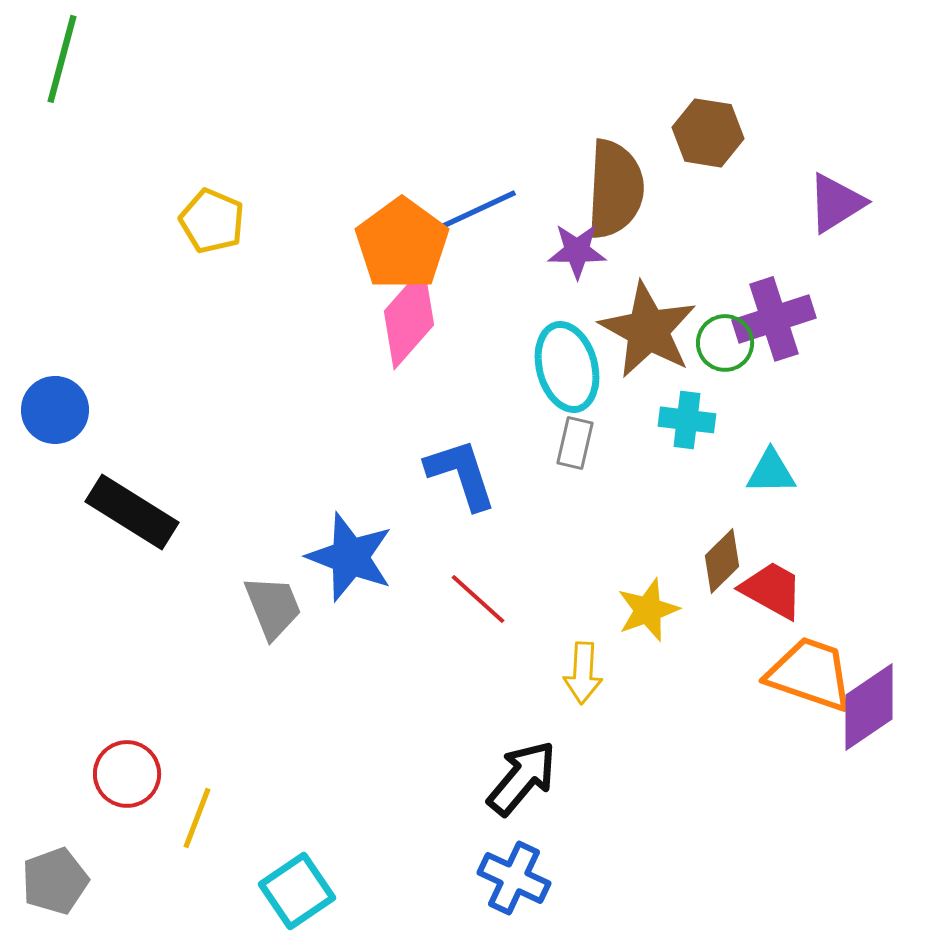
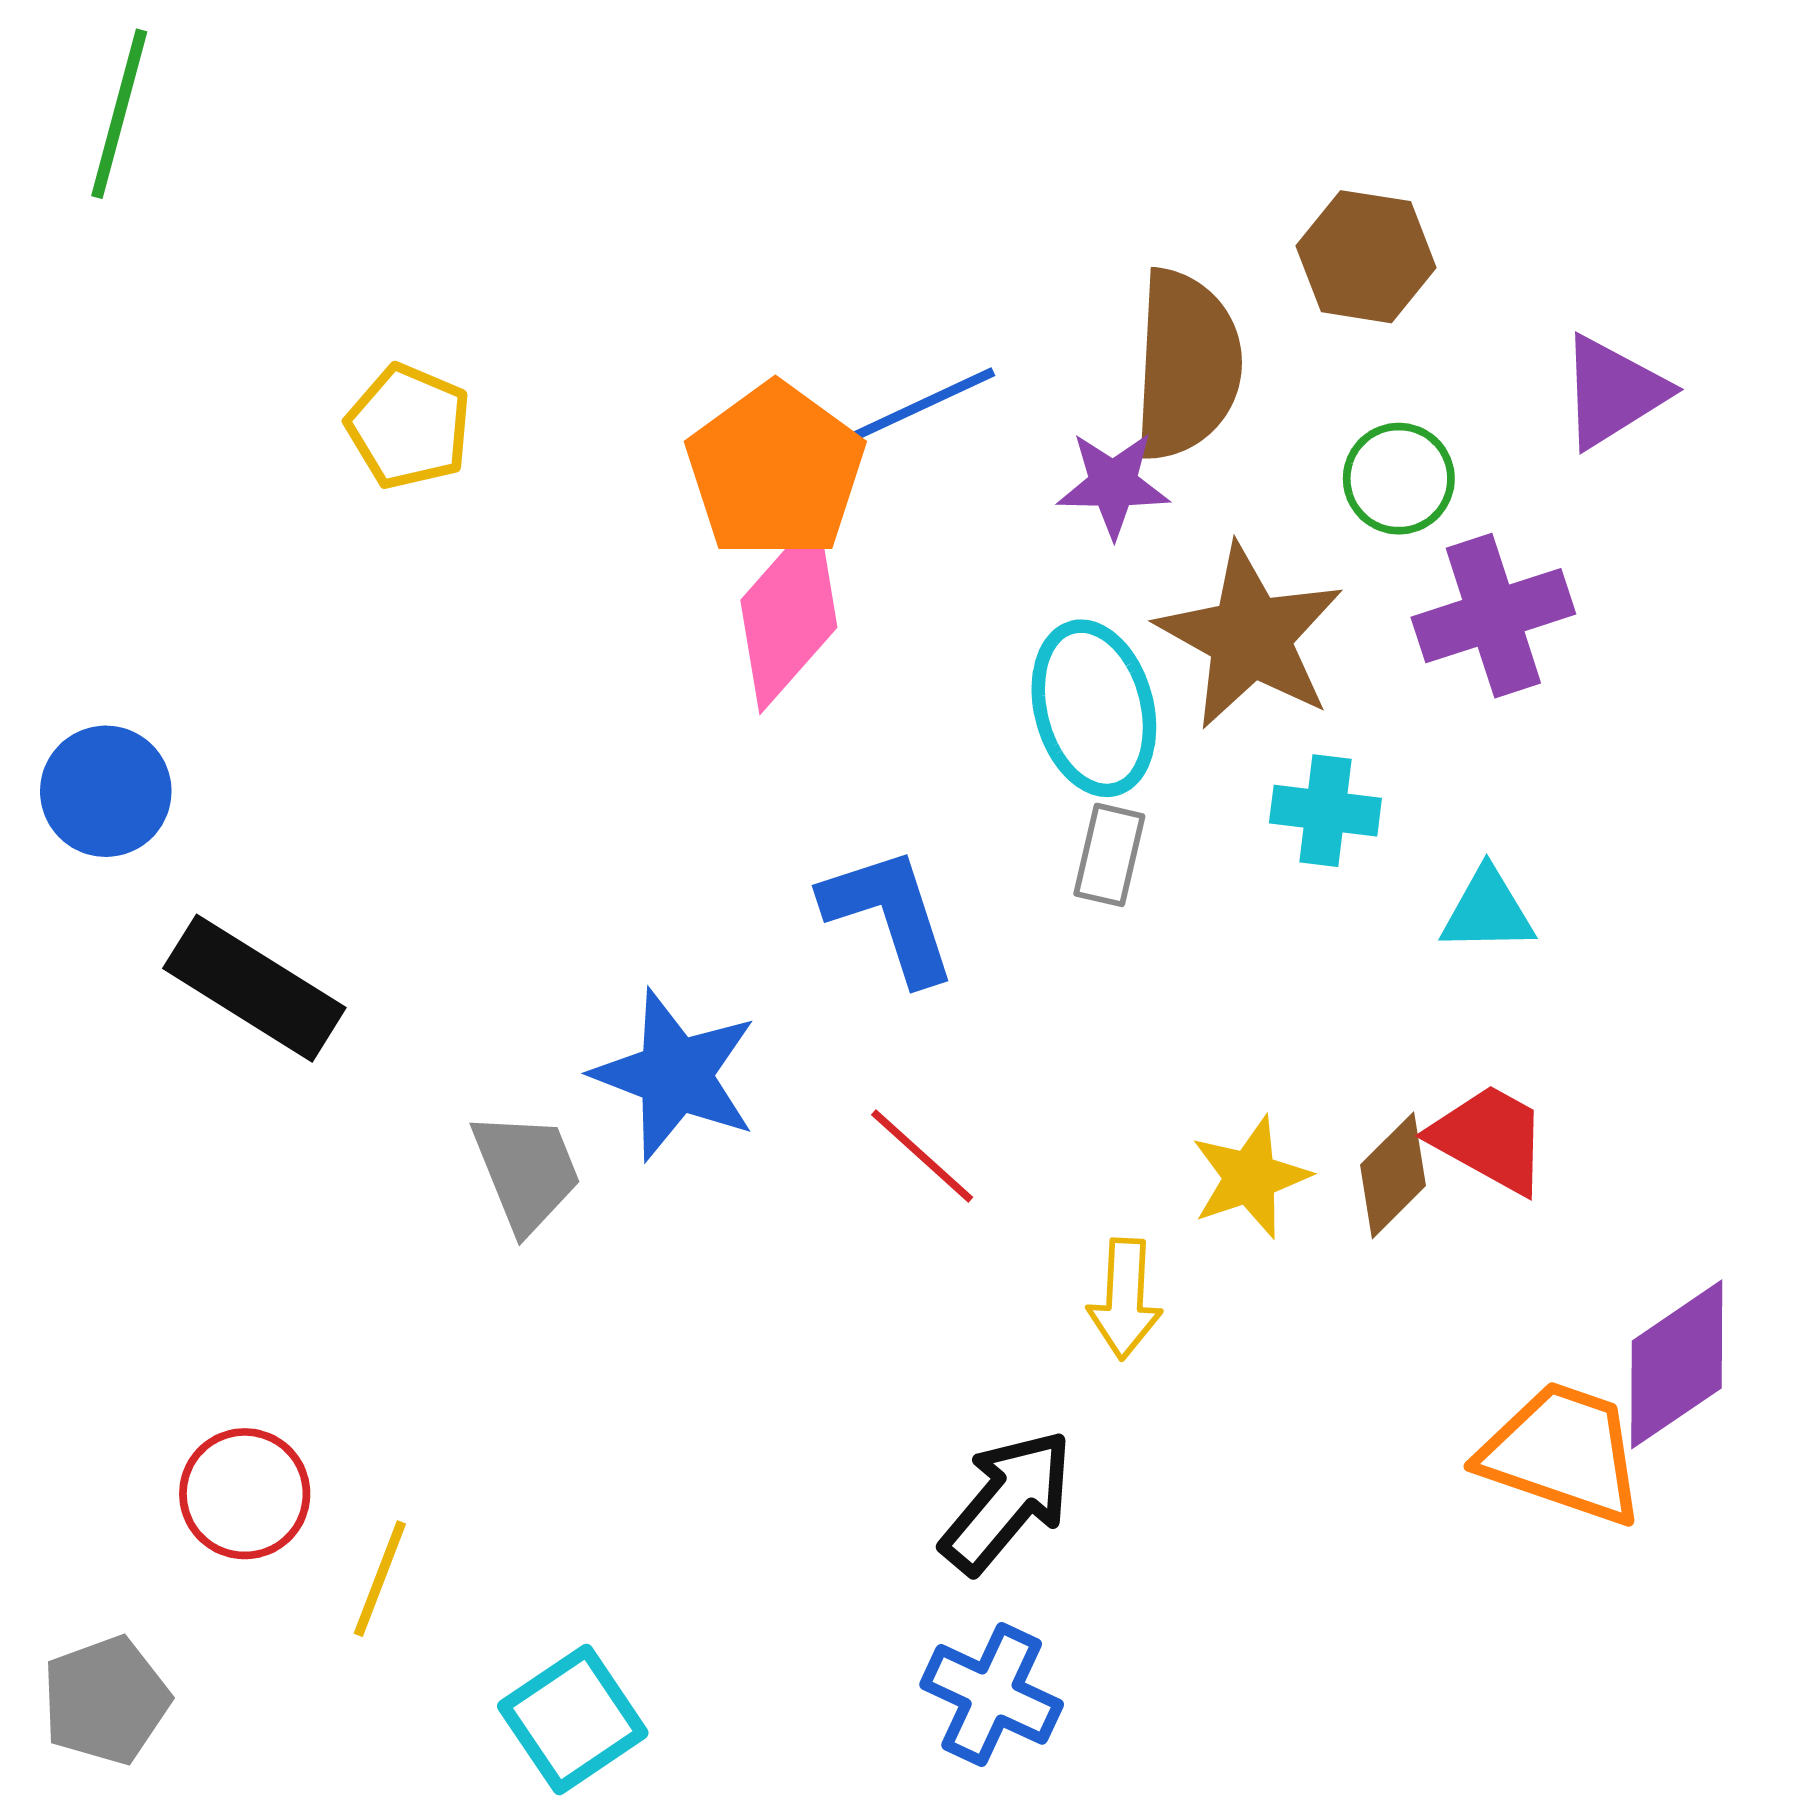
green circle: (725, 343) -> (1399, 479), moved
brown diamond: (722, 561) -> (1393, 1175), moved
orange trapezoid: (810, 674) -> (1563, 1453), moved

